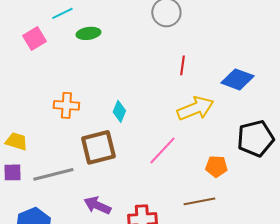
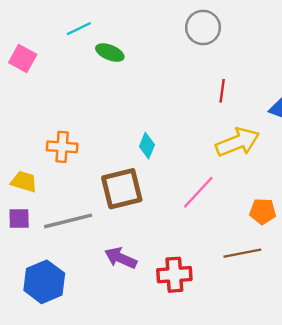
green ellipse: (88, 33) -> (110, 53), turned 30
pink square: (34, 38) -> (23, 59), moved, turned -30
orange cross: (66, 105) -> (62, 147), moved

